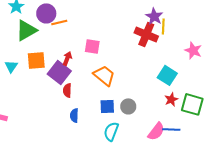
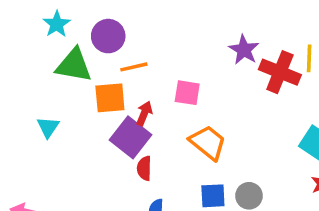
purple star: (154, 16) -> (244, 50), moved
orange line: (59, 22) -> (134, 67), moved
green triangle: (26, 30) -> (74, 65), turned 40
orange square: (36, 60) -> (110, 98), moved

